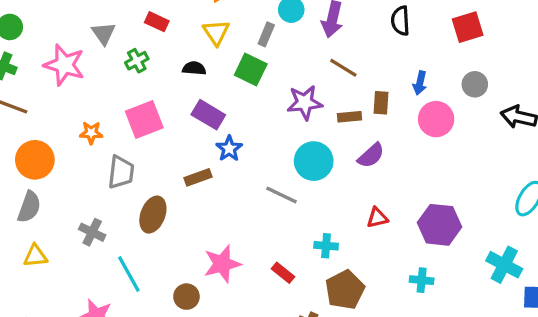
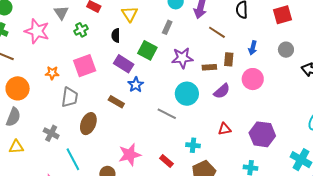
gray rectangle: (266, 34) -> (167, 27), moved
black semicircle: (194, 68) -> (116, 35), turned -96
brown line: (343, 68) -> (217, 32), moved
green square: (251, 70) -> (147, 50), moved
pink circle: (436, 119) -> (253, 79), moved
brown rectangle: (198, 177) -> (116, 102), turned 49

